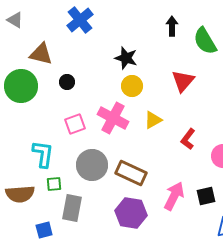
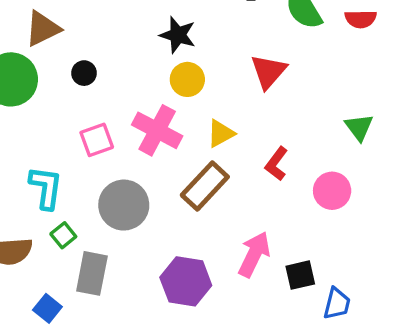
brown triangle: (41, 54) -> (43, 29), turned -40
brown rectangle: (131, 173) -> (205, 186), moved, turned -72
green square: (54, 184) -> (63, 235), turned -35
black square: (206, 196) -> (300, 275), moved
blue square: (44, 230) -> (47, 308), turned -36

